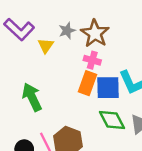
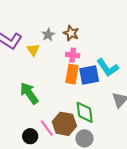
brown star: (95, 33) -> (71, 33), size x0.7
green diamond: (112, 120) -> (85, 112), moved, turned 30

